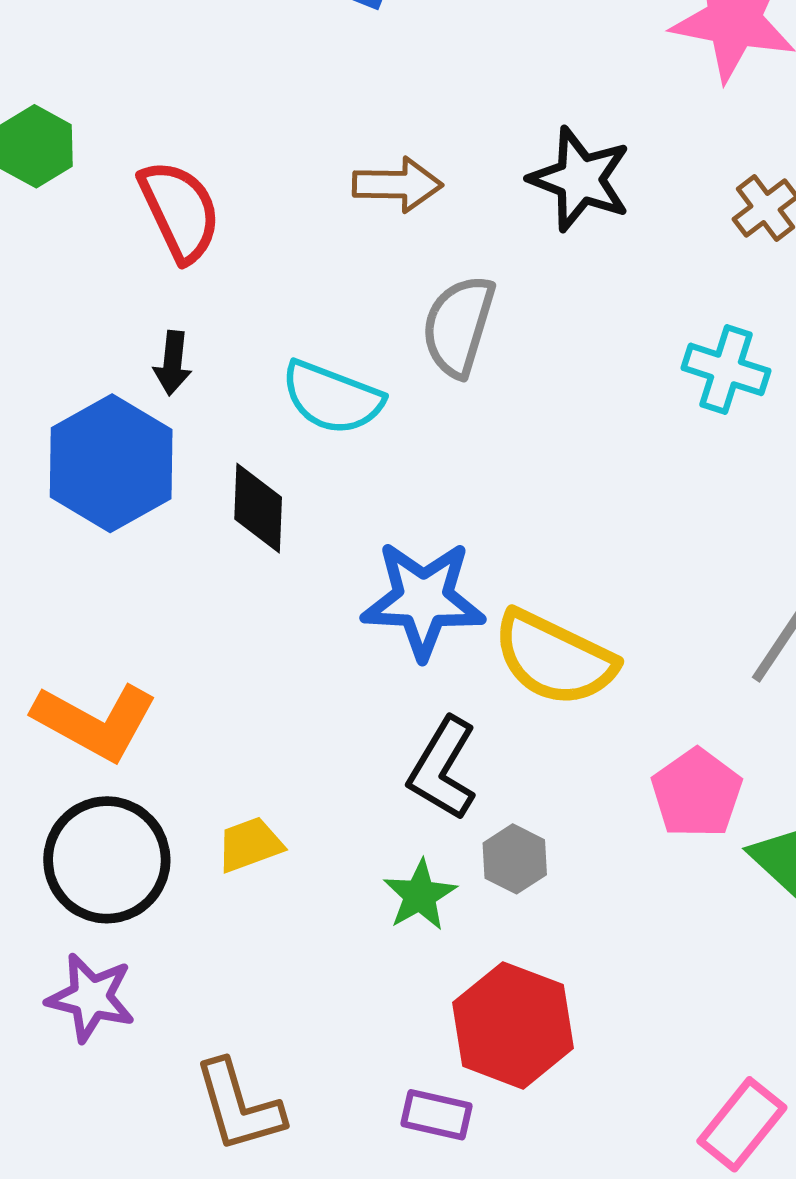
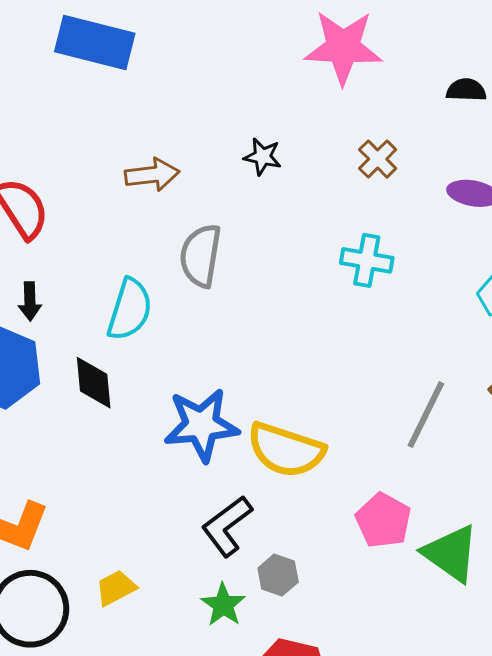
black star: (580, 179) -> (263, 157), size x0.6
cyan semicircle: (332, 398) -> (130, 309), turned -86
black L-shape: (443, 769) -> (227, 526), turned 30

